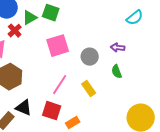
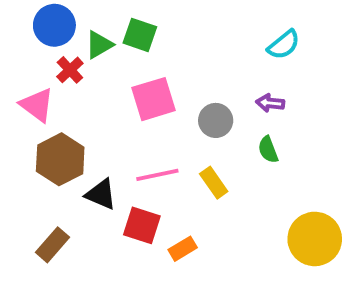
cyan semicircle: (135, 18) -> (284, 45), moved
pink line: (60, 85) -> (157, 175), turned 45
black triangle: (24, 108) -> (101, 194), moved

